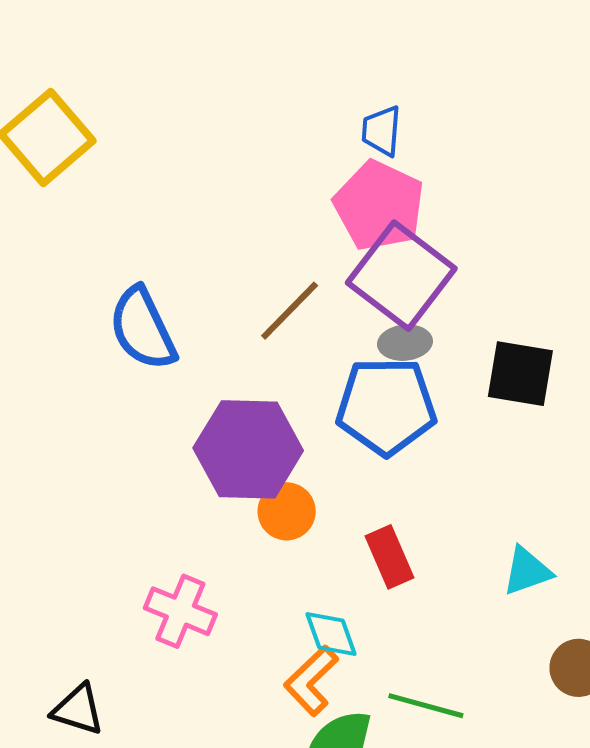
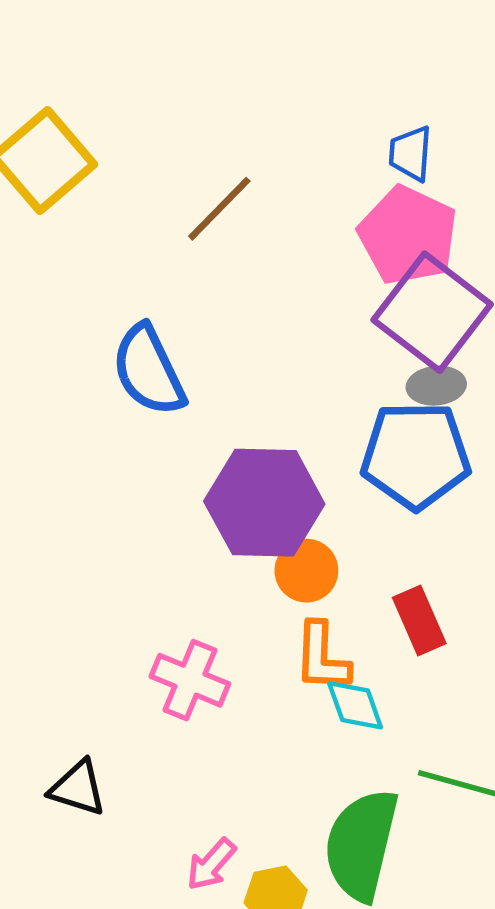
brown line: (290, 311) -> (219, 209), moved
orange L-shape: (311, 681) -> (322, 657), moved, turned -44

